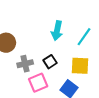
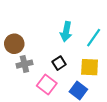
gray cross: (25, 64) -> (24, 64), moved
pink square: (38, 83) -> (47, 84), turned -30

